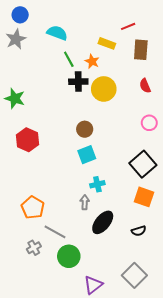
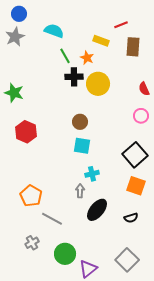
red semicircle: (145, 86) -> (144, 89), moved
cyan square: (87, 155) -> (82, 146), turned 30
gray cross: (34, 248) -> (32, 243), moved
green circle: (69, 256) -> (65, 254), moved

